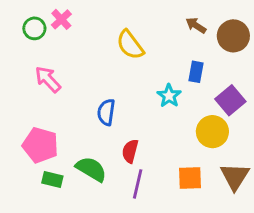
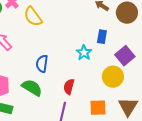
yellow semicircle: (130, 45) -> (33, 17), moved
red semicircle: (130, 151) -> (69, 87), moved
green semicircle: (91, 169) -> (32, 88), moved

